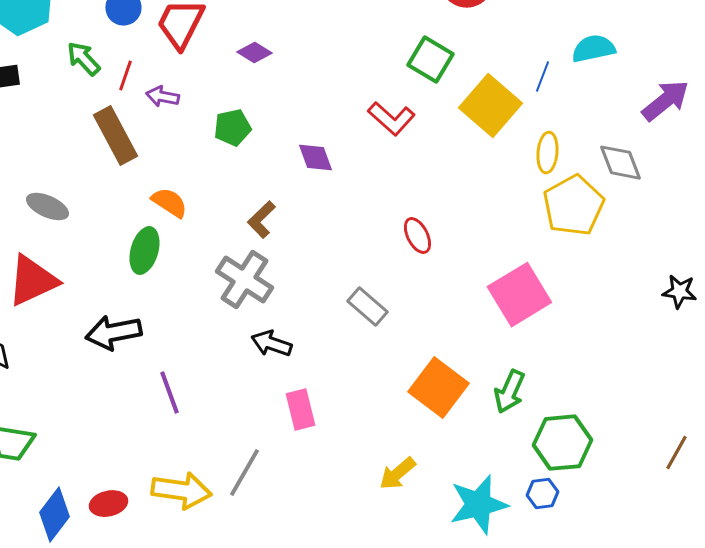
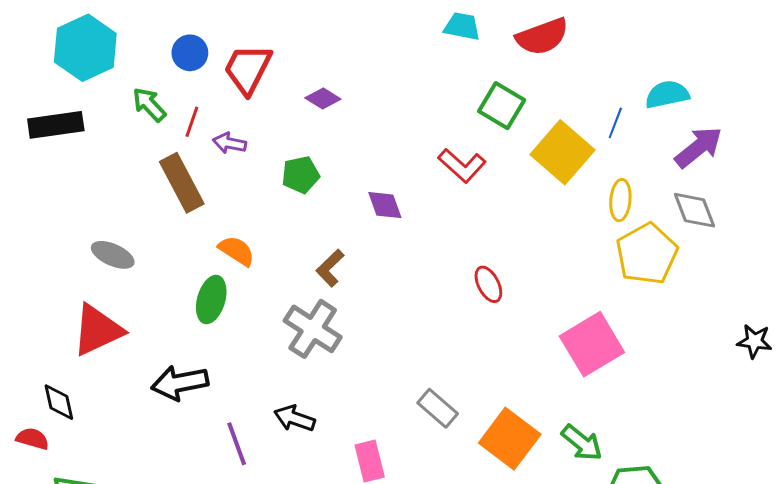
purple arrow: (665, 101) -> (699, 147), moved
gray rectangle: (367, 307) -> (438, 408), moved
black arrow: (271, 344) -> (294, 418), moved
green arrow: (509, 392) -> (582, 443), turned -75

